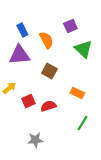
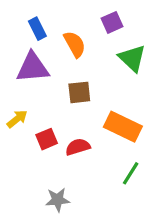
brown square: (49, 71) -> (79, 92), turned -35
orange rectangle: (77, 93) -> (123, 127), size x1.6

